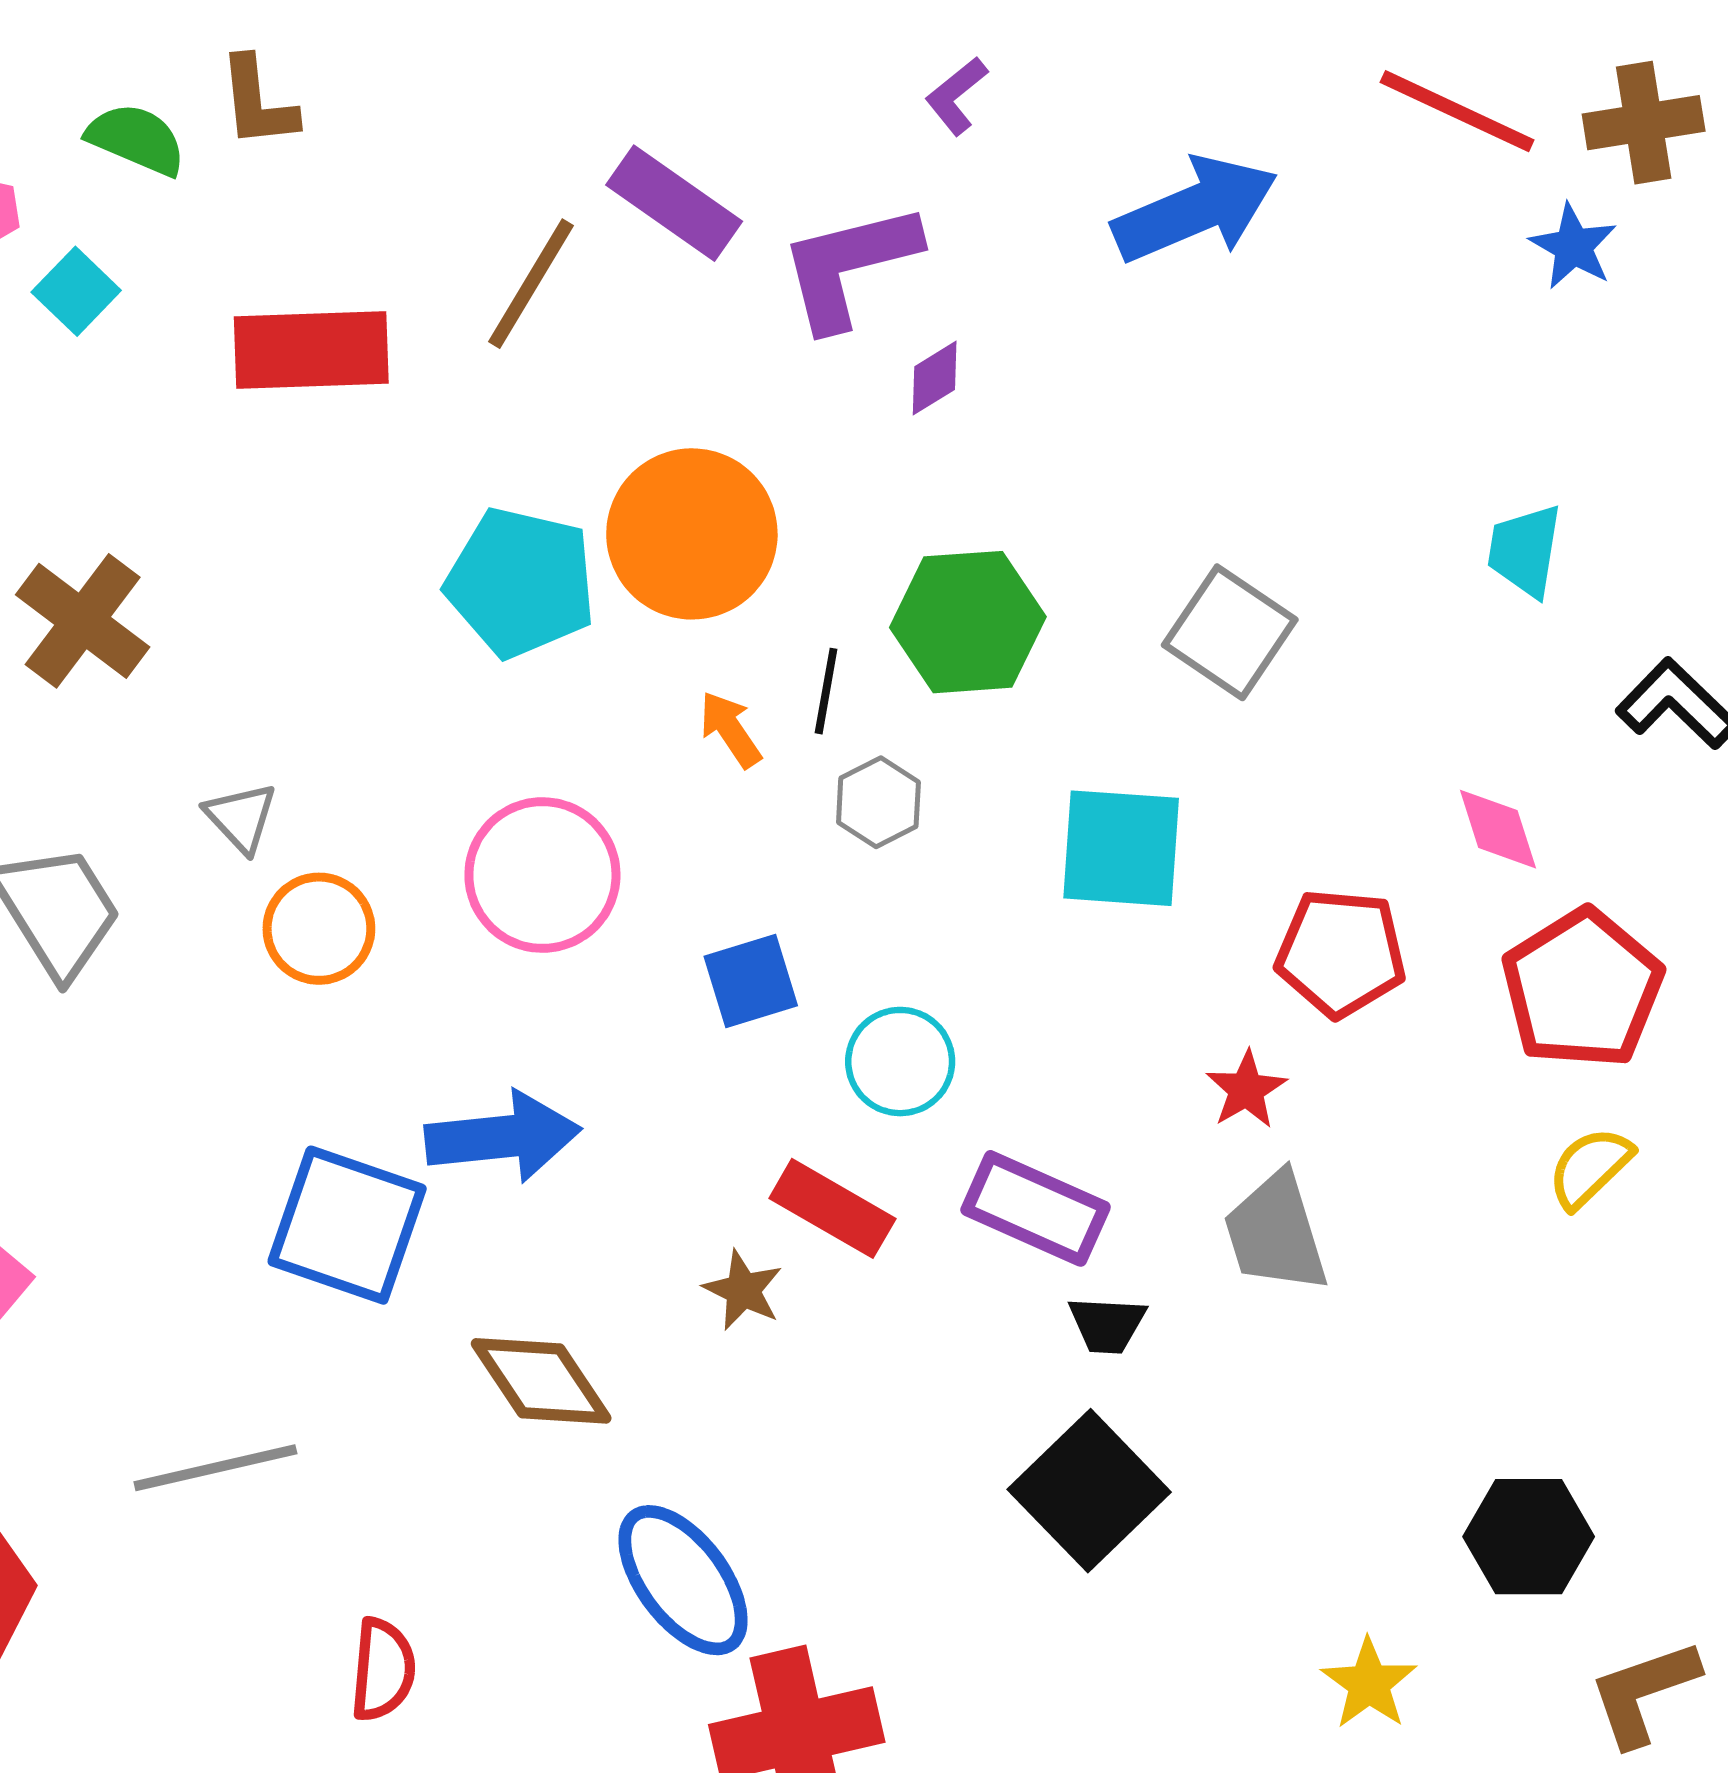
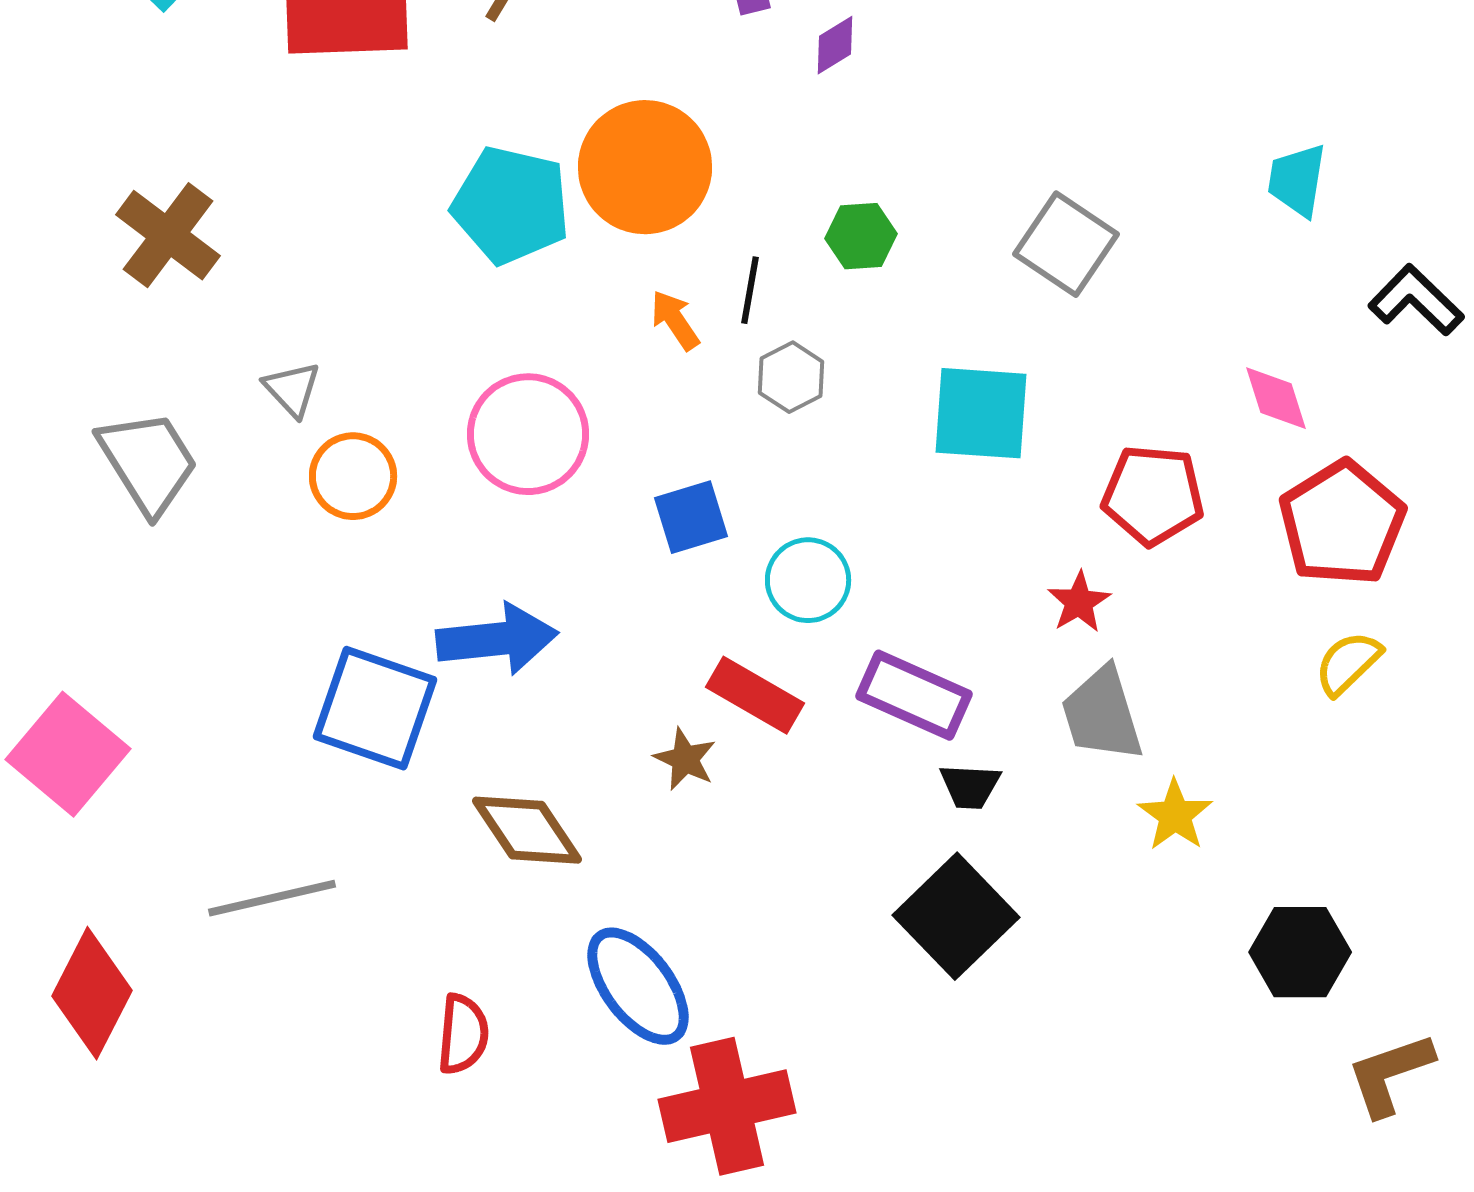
green hexagon: (968, 622) -> (861, 236), size x0.6
red semicircle: (383, 1670) -> (463, 1034), moved
yellow star: (1369, 1684) -> (1175, 815), moved

